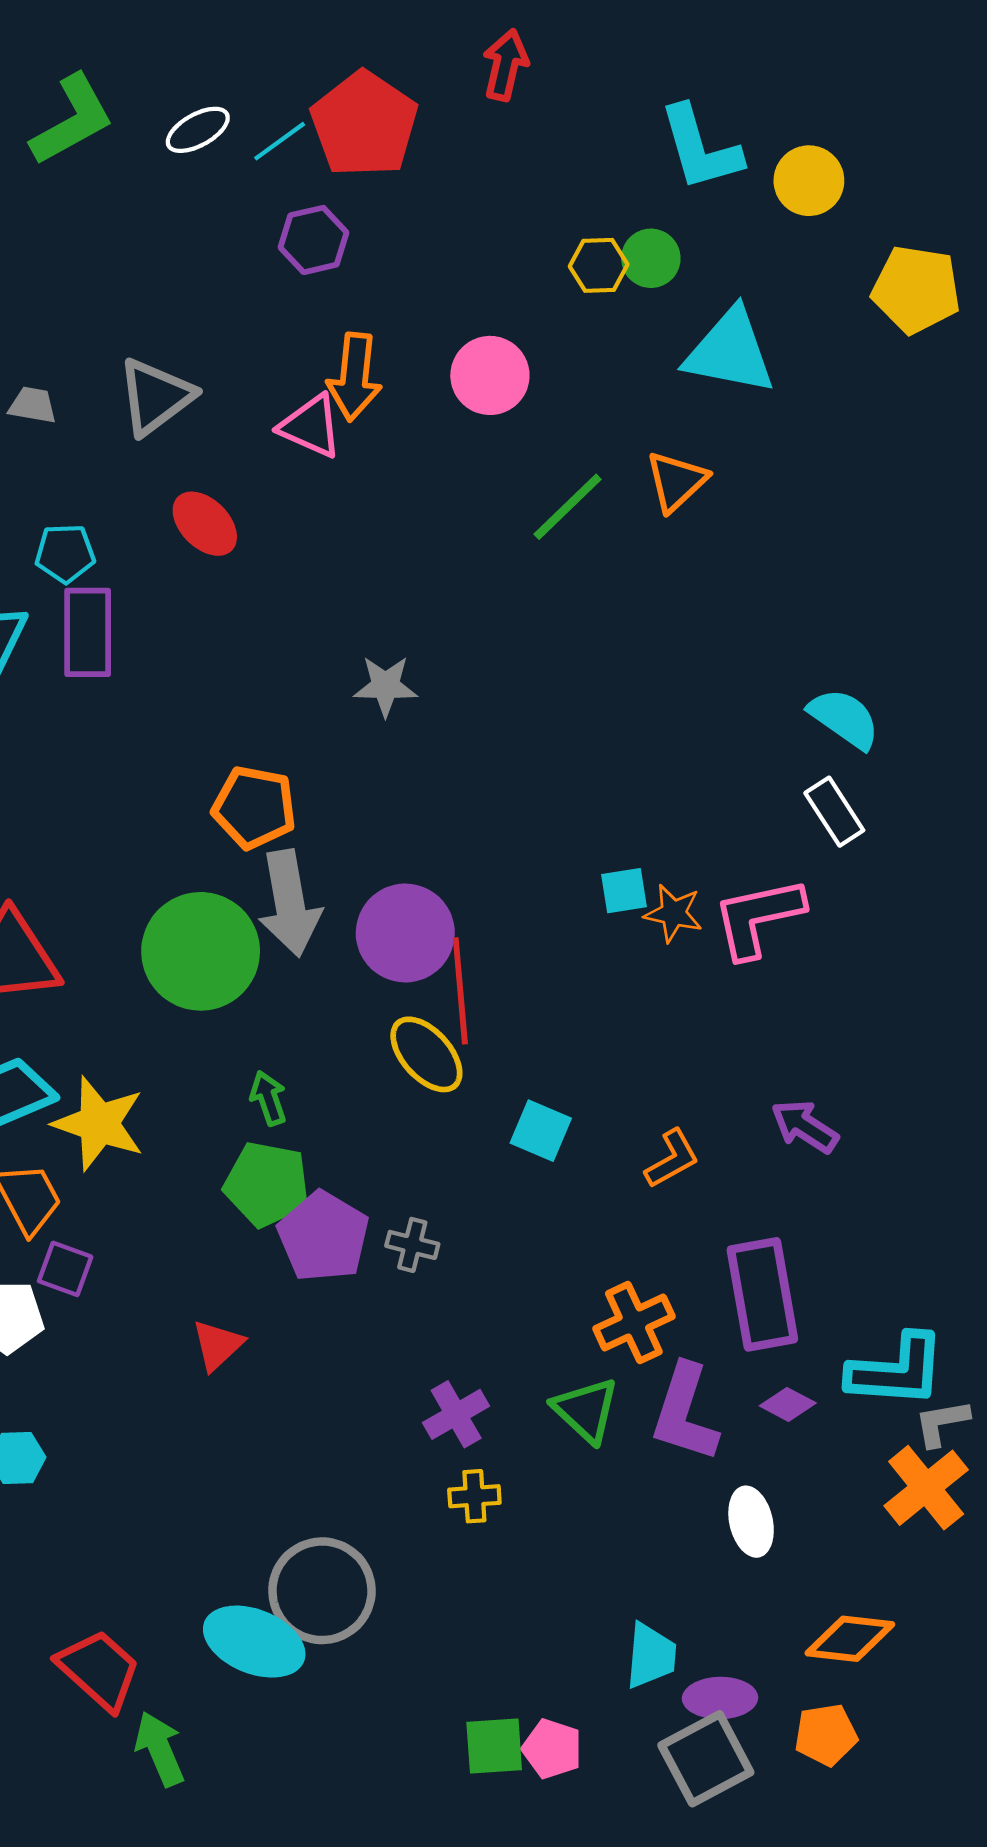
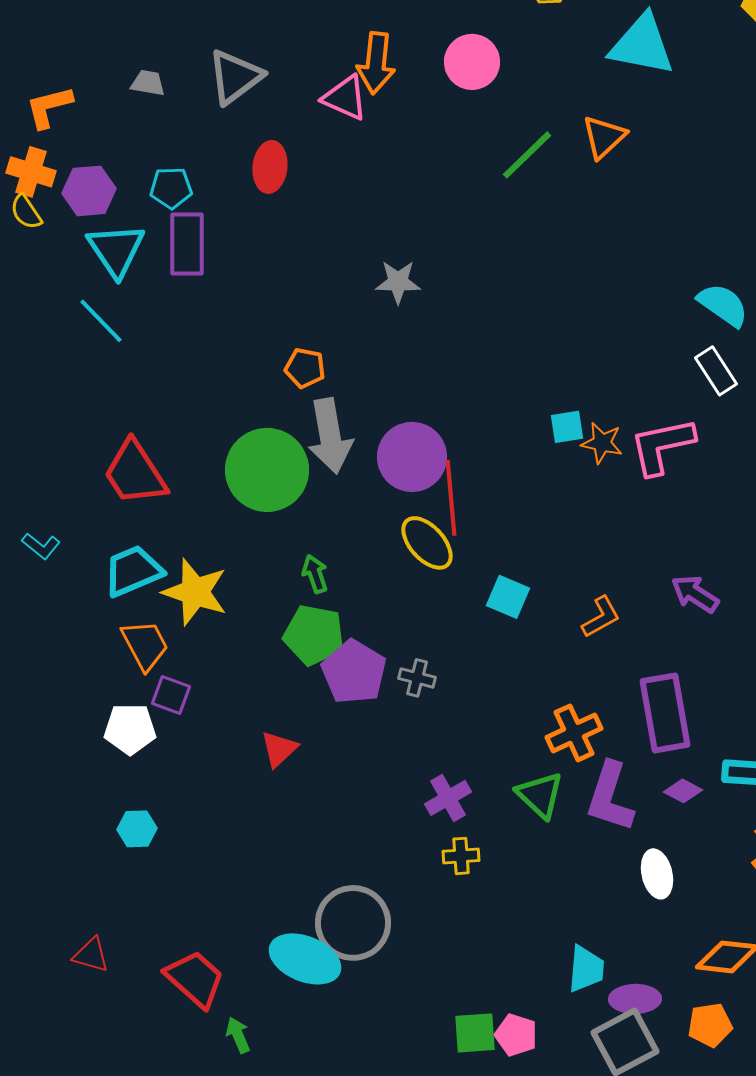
red ellipse: (205, 524) -> (270, 167), turned 51
orange pentagon: (254, 807) -> (305, 368), size x0.7
green arrow: (160, 1749) -> (238, 1035), size x0.7

